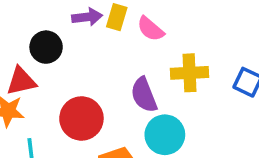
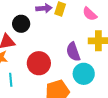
pink semicircle: (151, 29) -> (90, 14), moved

